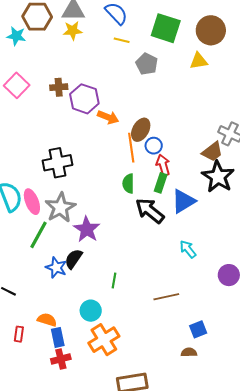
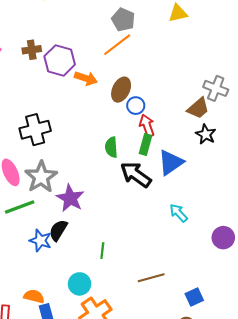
orange line: (131, 148) -> (117, 45), moved, turned 64
black star: (218, 177) -> (206, 134), size x0.6
green line: (38, 235) -> (20, 207), turned 44
brown line: (166, 297) -> (151, 278), moved

